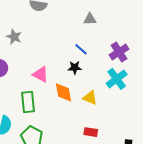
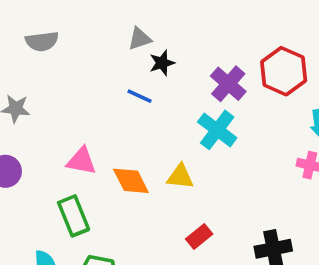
purple cross: (119, 52) -> (228, 84), moved
black star: (75, 68) -> (162, 63), moved
red rectangle: (91, 132) -> (199, 237), turned -32

